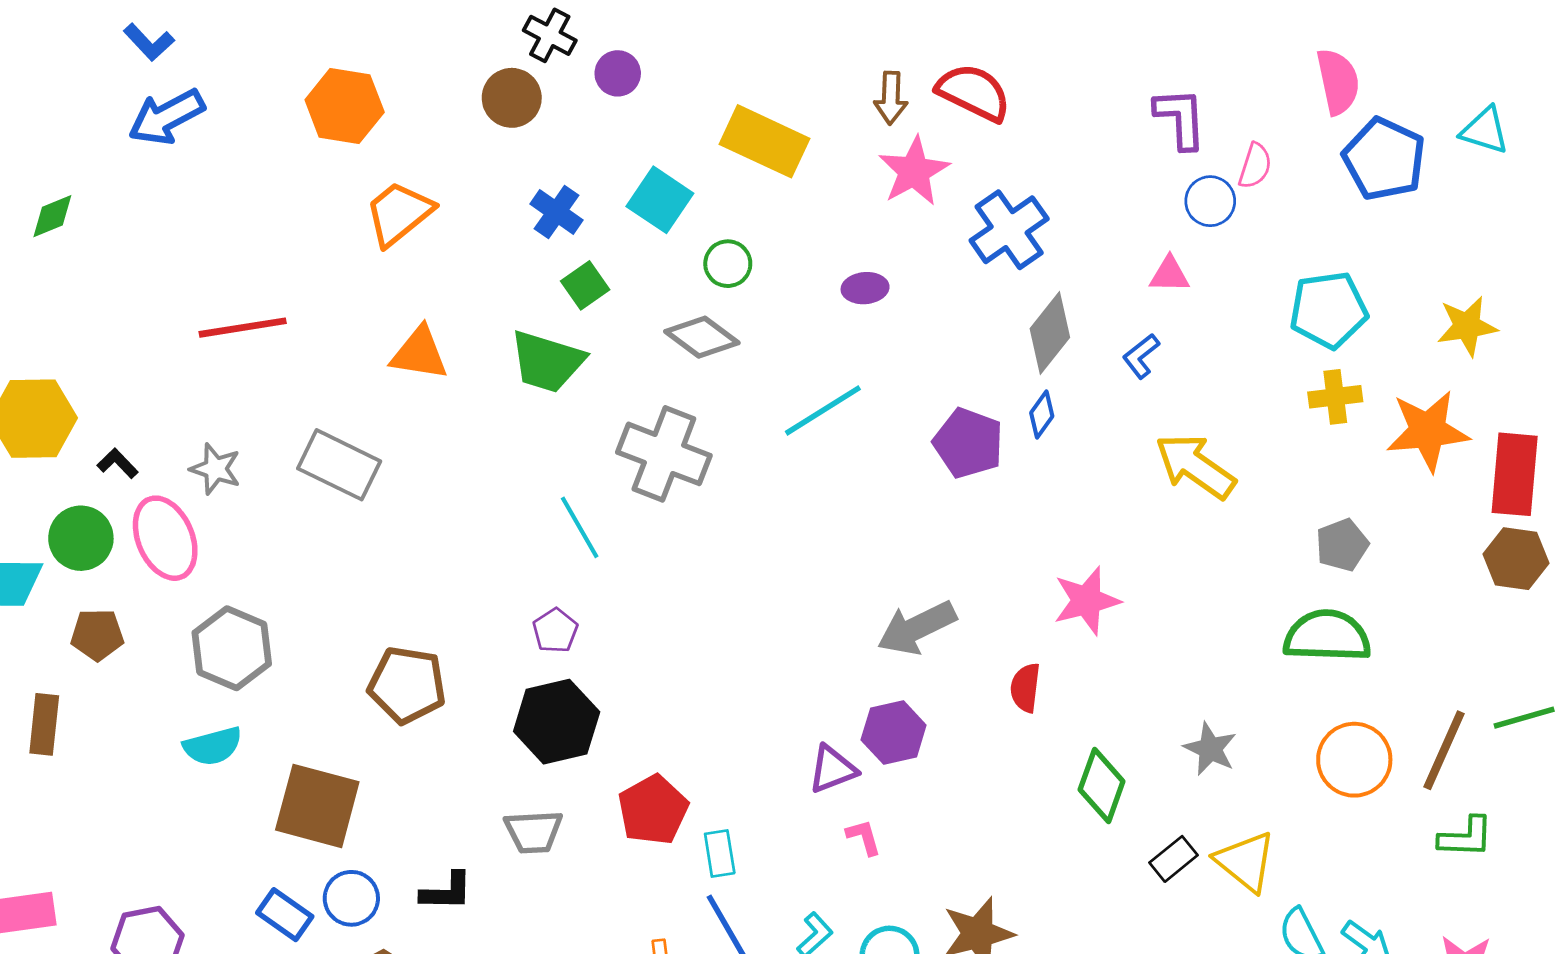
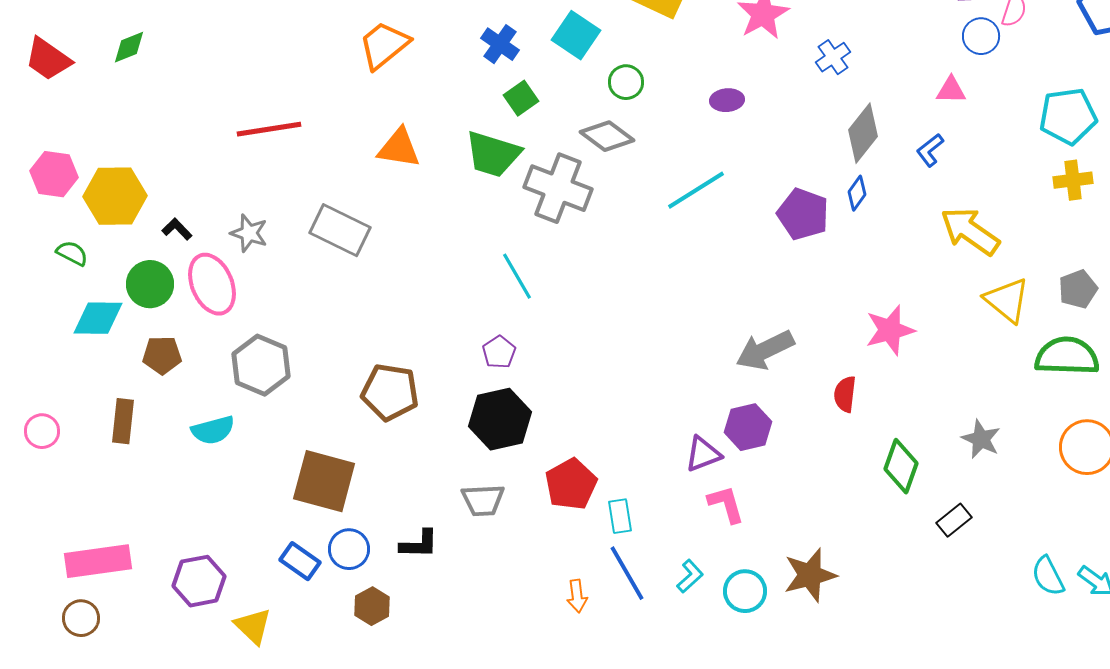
blue cross: (1009, 230) -> (833, 57), size x0.6
gray cross: (664, 454) -> (558, 188), moved
cyan semicircle: (213, 746) -> (213, 430), moved
pink L-shape: (864, 837) -> (726, 504), size x1.4
yellow triangle: (1246, 862) -> (1007, 300), moved

